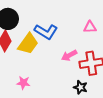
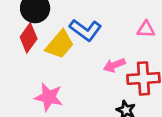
pink star: (23, 83) -> (49, 97), size x1.5

